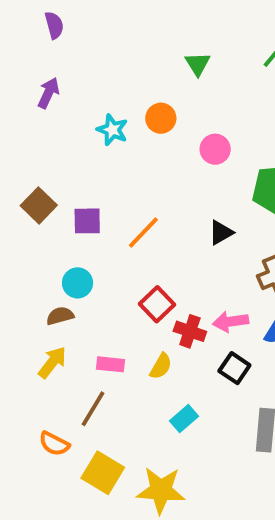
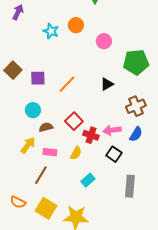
brown semicircle: (60, 316) -> (46, 127), moved
yellow arrow: (52, 362) -> (28, 145), moved
orange semicircle: (54, 444) -> (18, 202), moved

